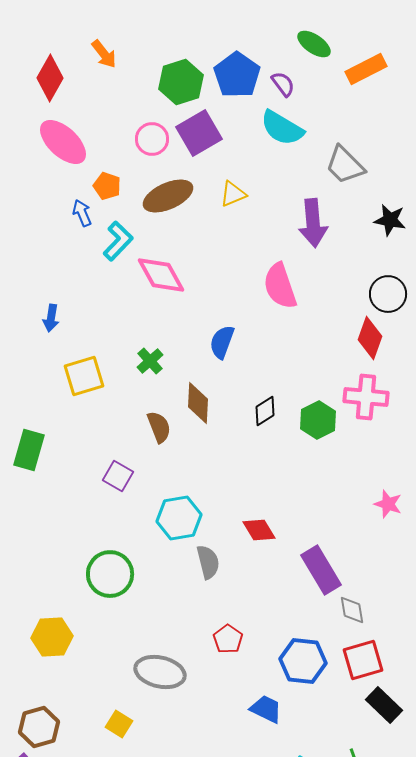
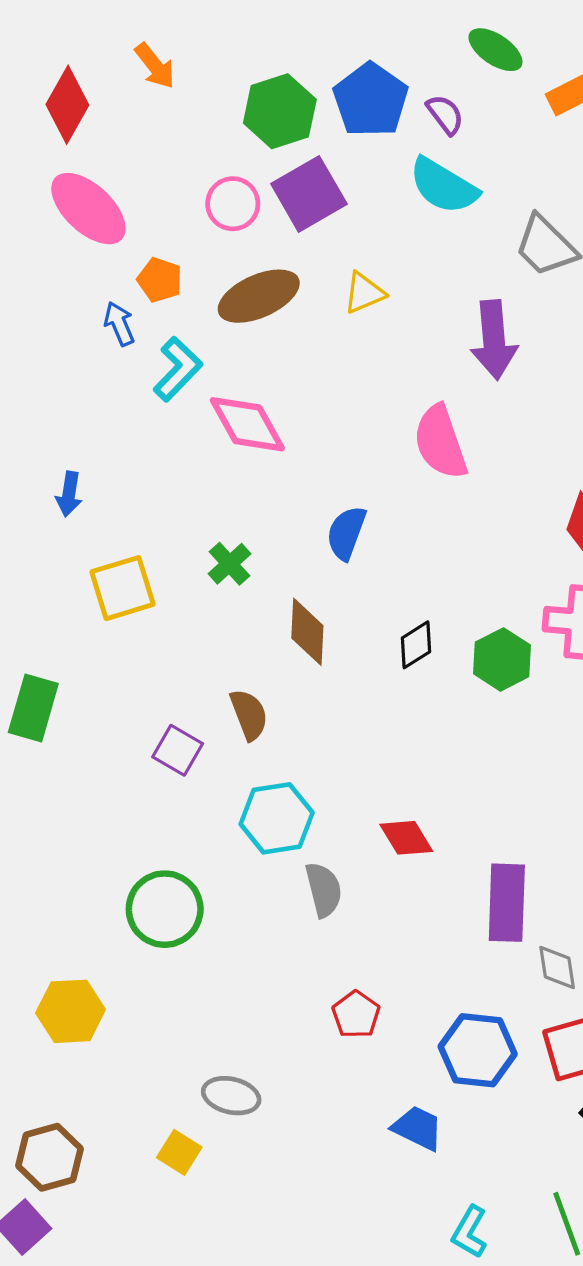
brown semicircle: (159, 427) -> (249, 715), moved
purple rectangle: (321, 570) -> (507, 903), turned 33
gray ellipse: (160, 672) -> (231, 1096), moved, size x0.7

